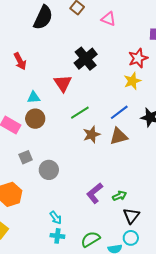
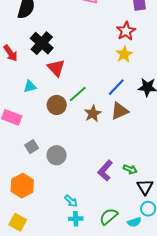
black cross: (86, 59) -> (42, 43), moved
brown circle: (35, 119) -> (57, 105), moved
green arrow: (120, 196) -> (130, 169), turned 56

